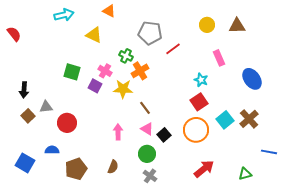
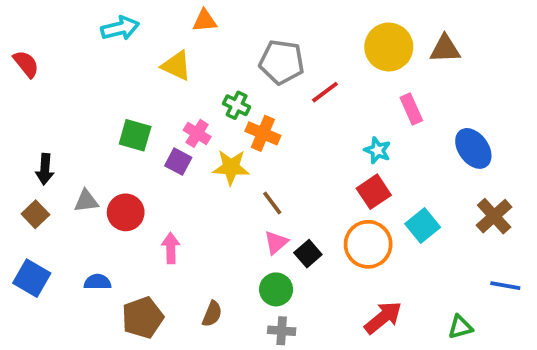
orange triangle: (109, 11) -> (205, 21), turned -32
yellow circle: (207, 25) -> (389, 47), size x1.6
orange cross: (140, 71) -> (263, 133), turned -36
brown square: (28, 116) -> (35, 214), moved
brown cross: (249, 119) -> (494, 216), moved
red circle: (67, 123) -> (126, 212), moved
pink triangle: (147, 129) -> (276, 242), turned 48
pink arrow: (118, 132) -> (171, 248), moved
blue square: (25, 163) -> (32, 278), moved
gray cross: (150, 176) -> (282, 331), turned -32

